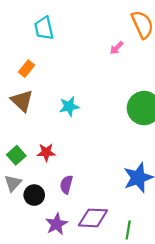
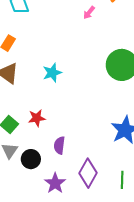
purple diamond: (93, 218) -> (88, 173), turned -56

